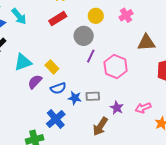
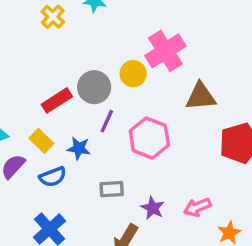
pink cross: (126, 15) -> (165, 51), size x1.6
yellow circle: (96, 16) -> (133, 74), moved
red rectangle: (58, 19) -> (57, 100), moved
blue star: (75, 98) -> (79, 148), moved

